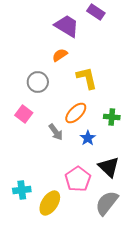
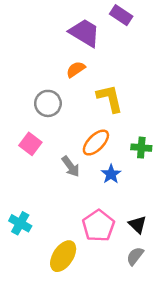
black triangle: (109, 167) -> (138, 225), moved, size x0.7
cyan cross: (22, 190) -> (20, 223), moved, turned 36
gray semicircle: (107, 203) -> (135, 256), size x0.6

